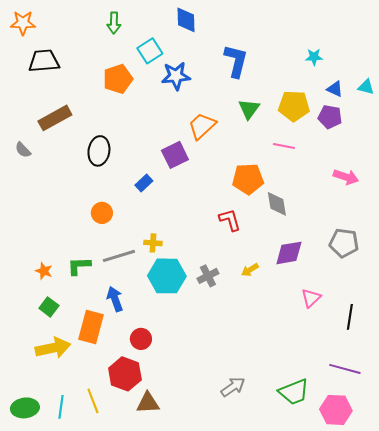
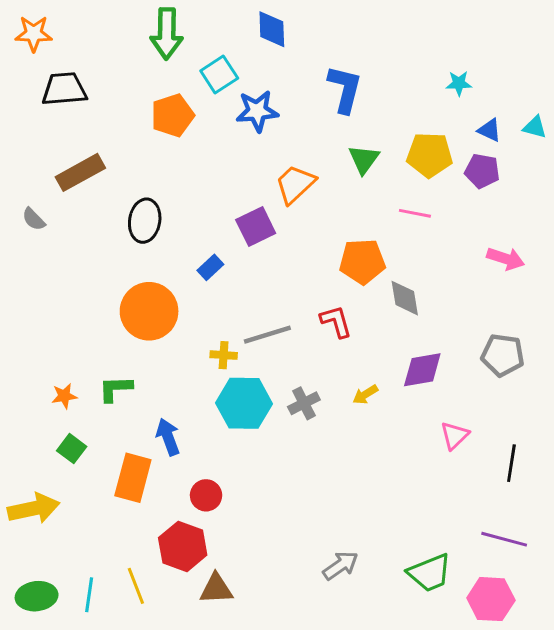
green arrow: (114, 23) -> (167, 34), size x1.6
orange circle: (102, 213) -> (149, 311), size x1.8
gray line: (119, 256) -> (267, 335), moved
orange star: (44, 271) -> (64, 396), turned -30
yellow arrow: (53, 348) -> (34, 508), moved

